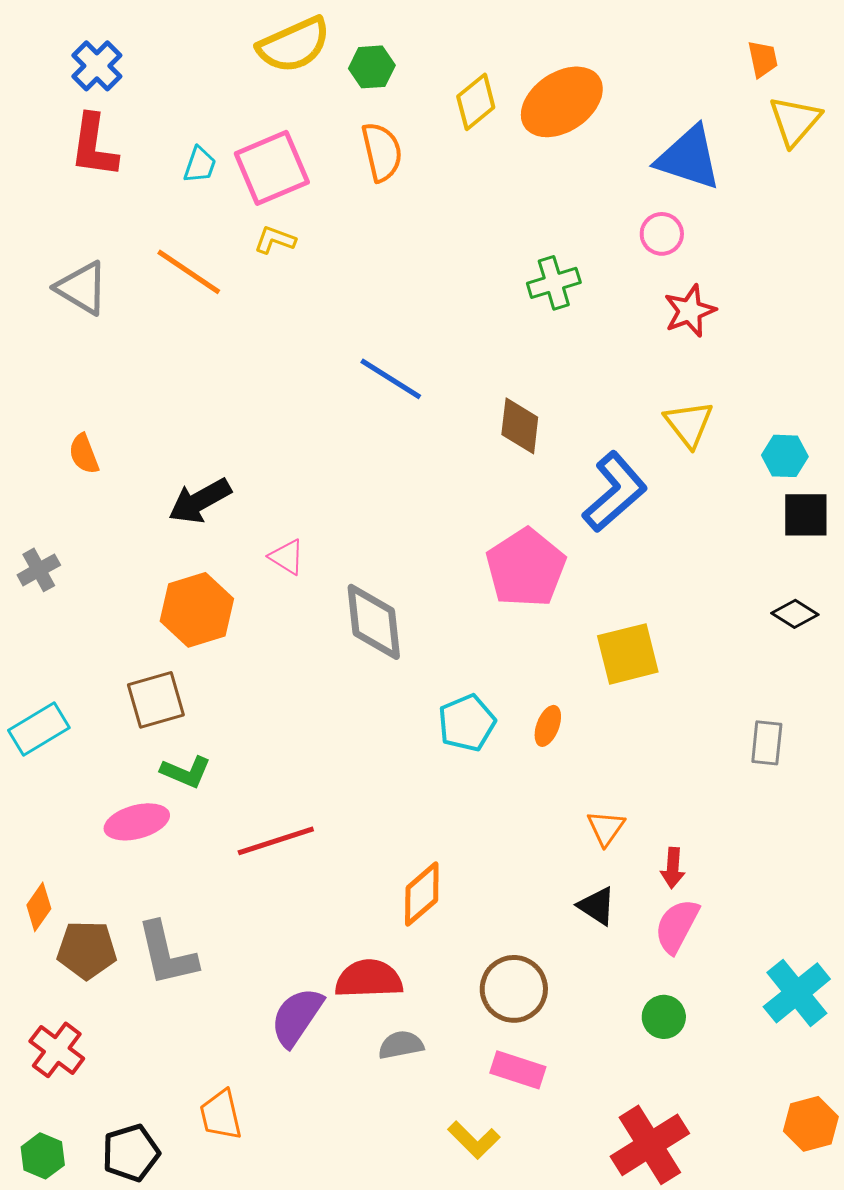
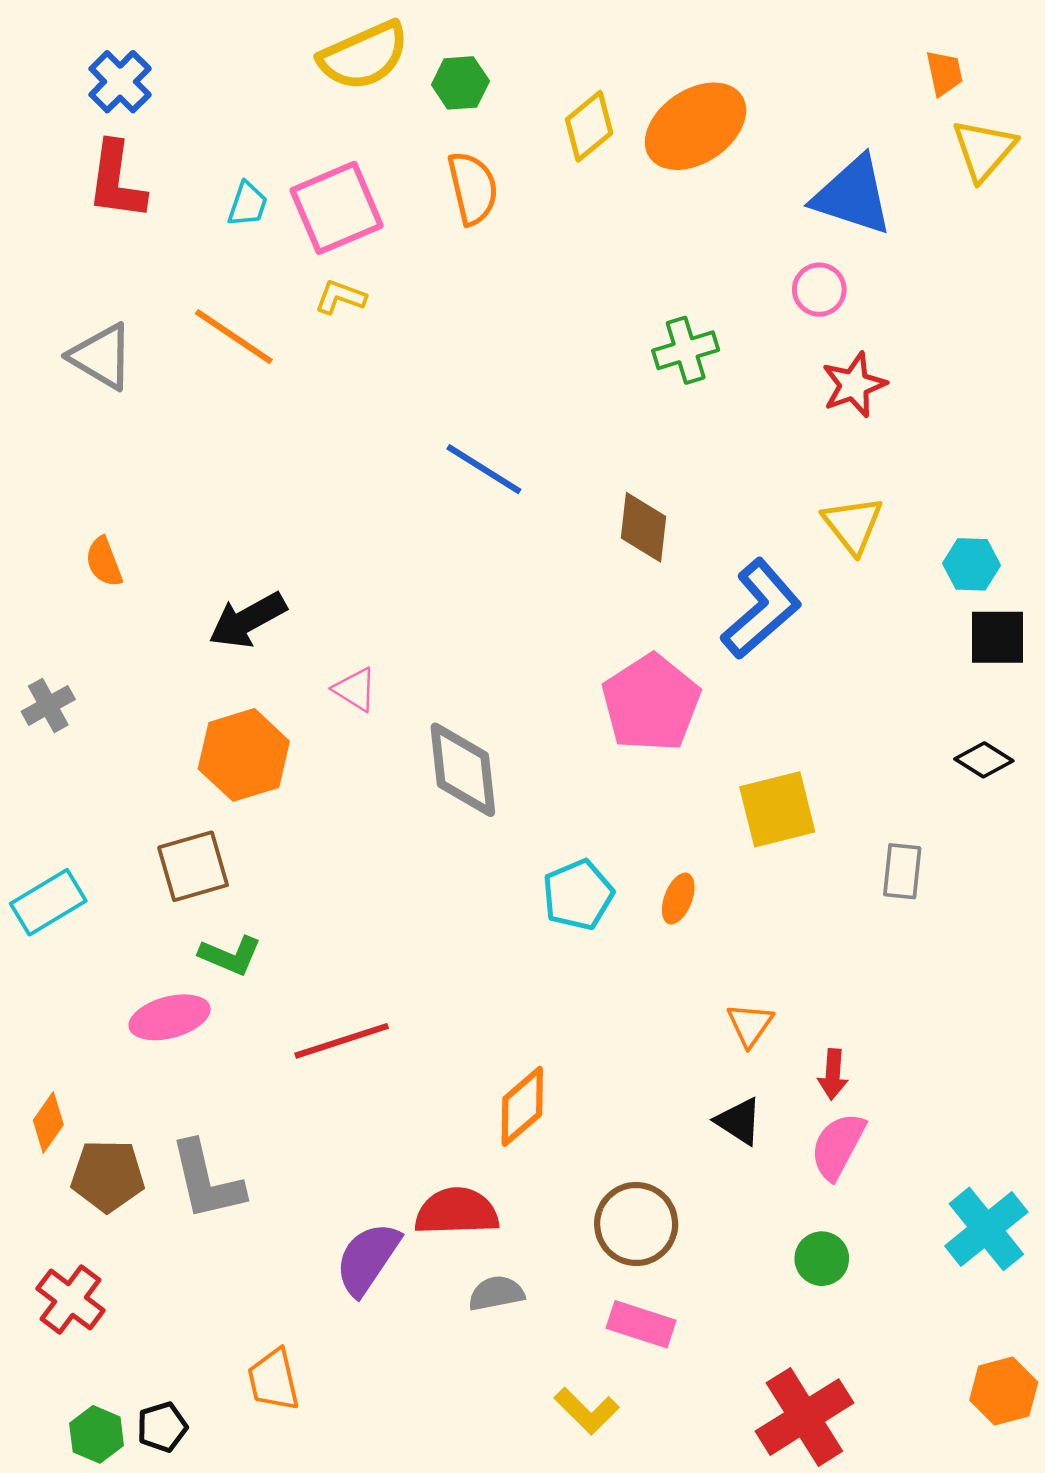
gray rectangle: (767, 743) -> (902, 871), moved
black pentagon: (131, 1153) -> (162, 1427), size x0.7
green hexagon: (43, 1156) -> (97, 1434), moved

